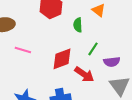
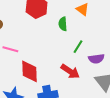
red diamond: (62, 59) -> (30, 71), moved, turned -70

